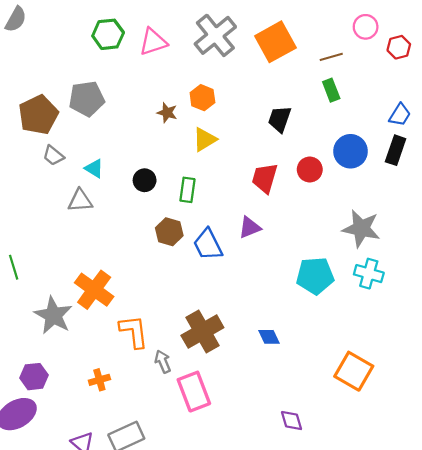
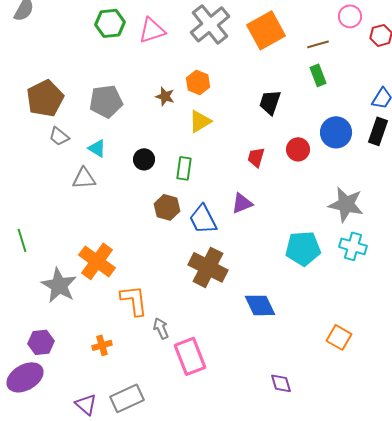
gray pentagon: (87, 99) -> (106, 101), moved
red trapezoid: (265, 178) -> (256, 157), size x0.7
brown cross: (202, 331) -> (208, 267), moved, turned -33
blue diamond: (269, 337) -> (260, 305), size x1.5
orange square: (354, 371) -> (339, 337), size x0.7

